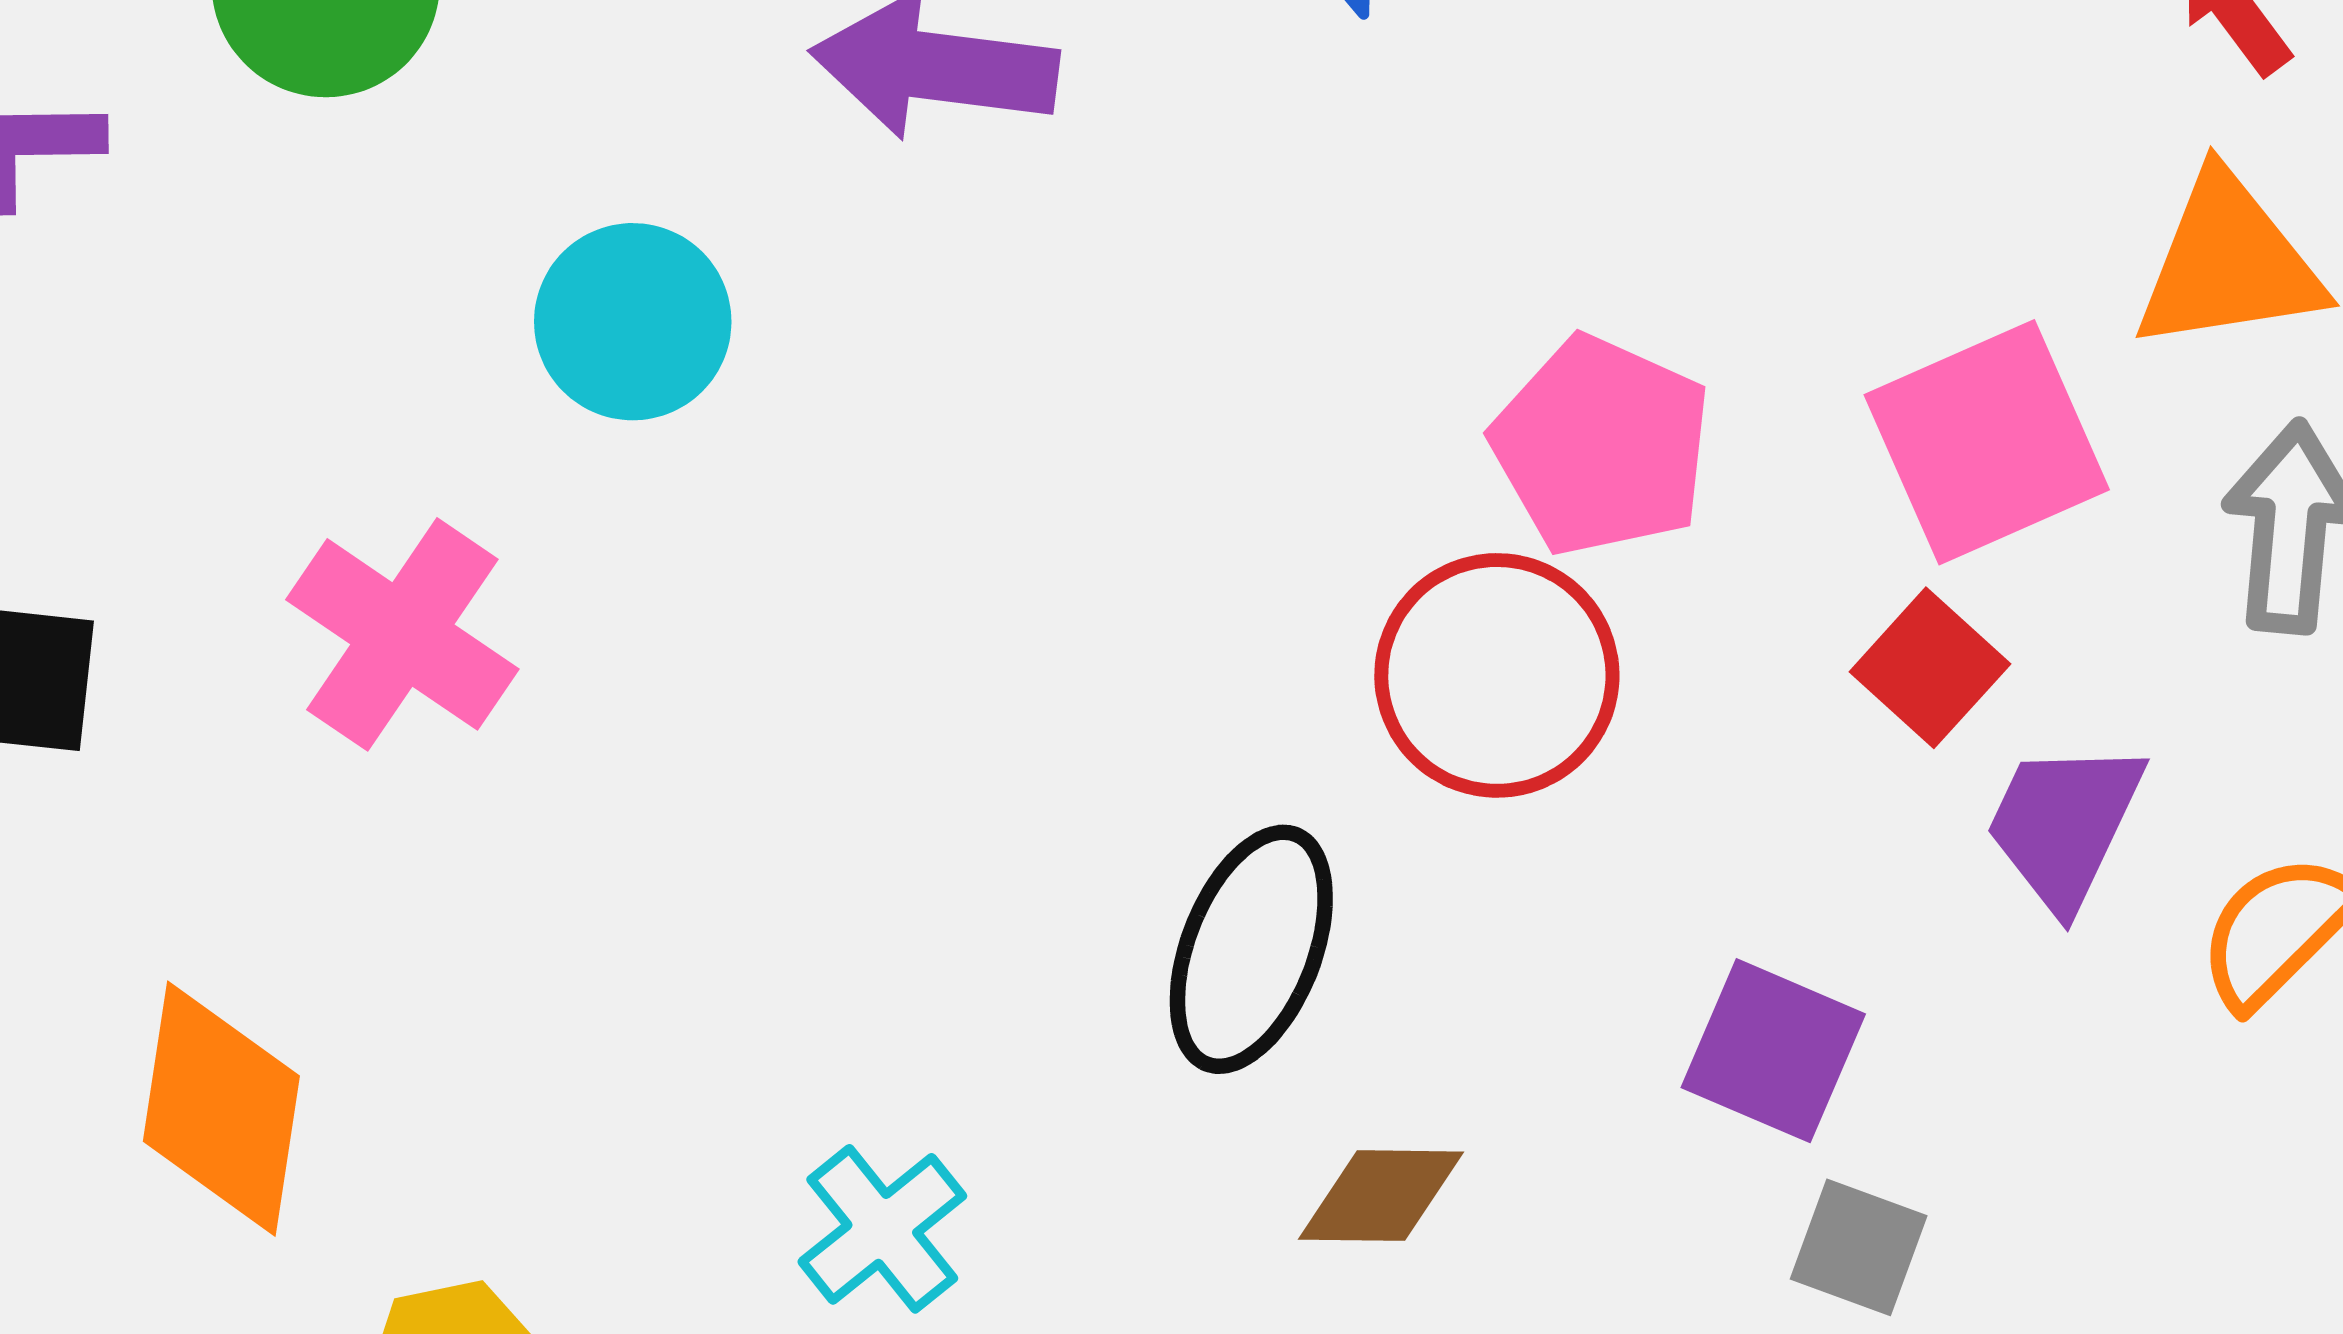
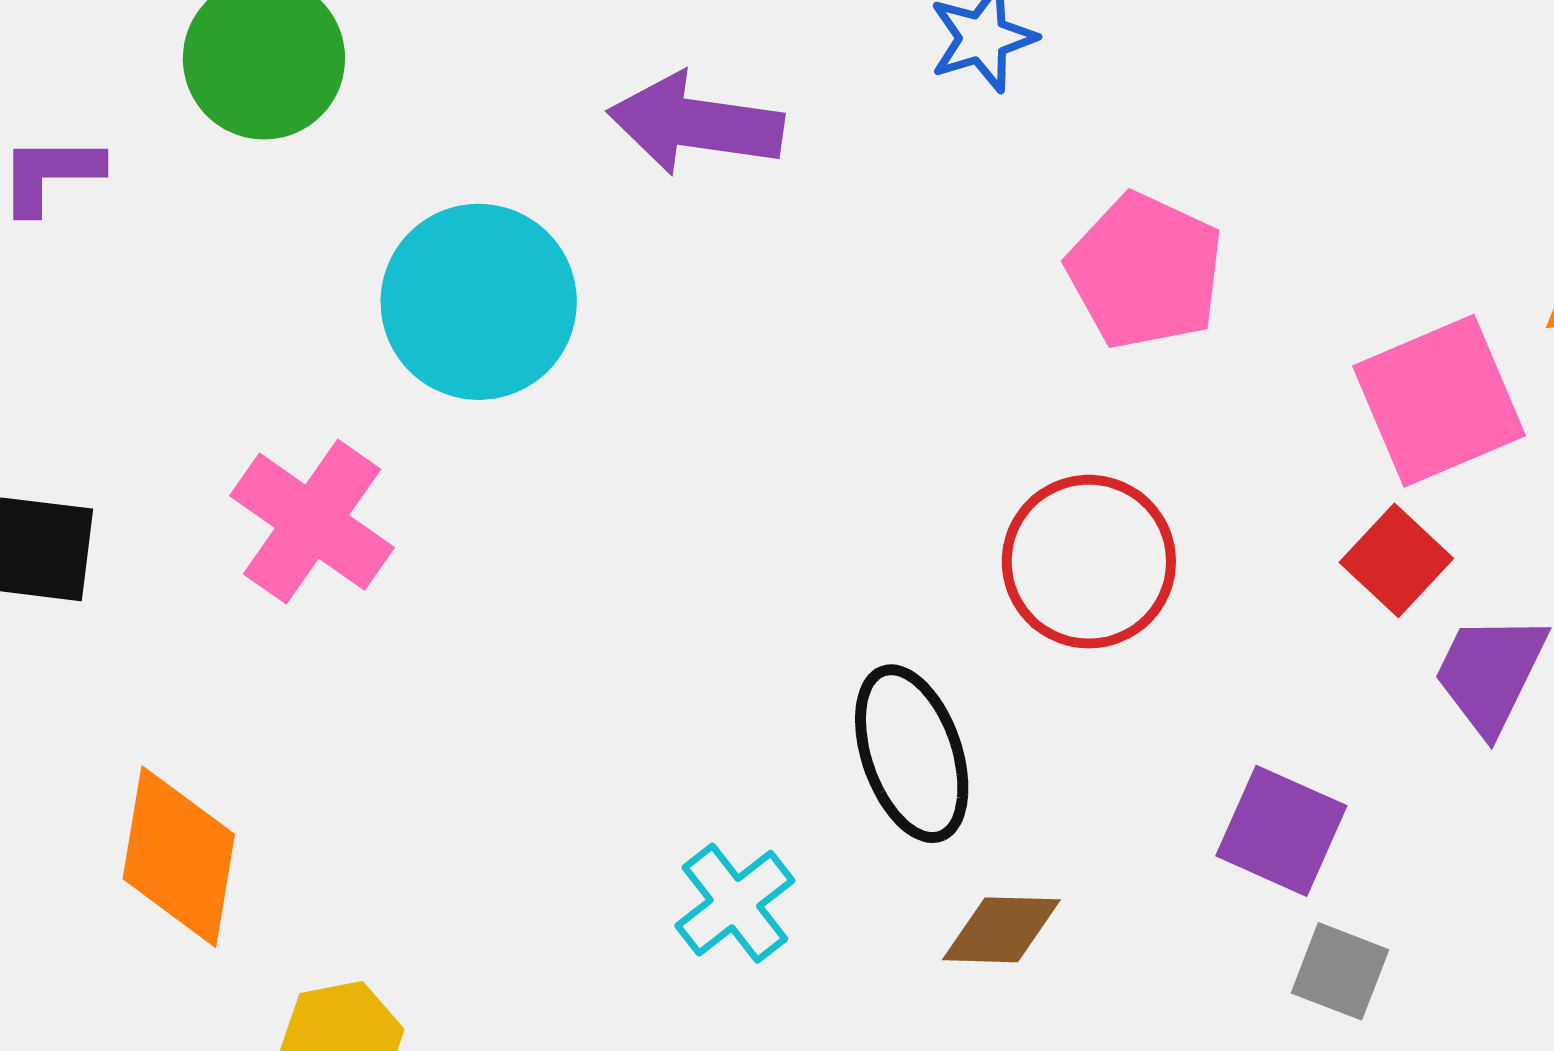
cyan circle: (633, 322) -> (479, 302), size x1.4
pink pentagon: (1602, 446) -> (1145, 271), moved
black ellipse: (1251, 949) -> (912, 754), turned -41
cyan cross: (882, 1229) -> (735, 903), moved

